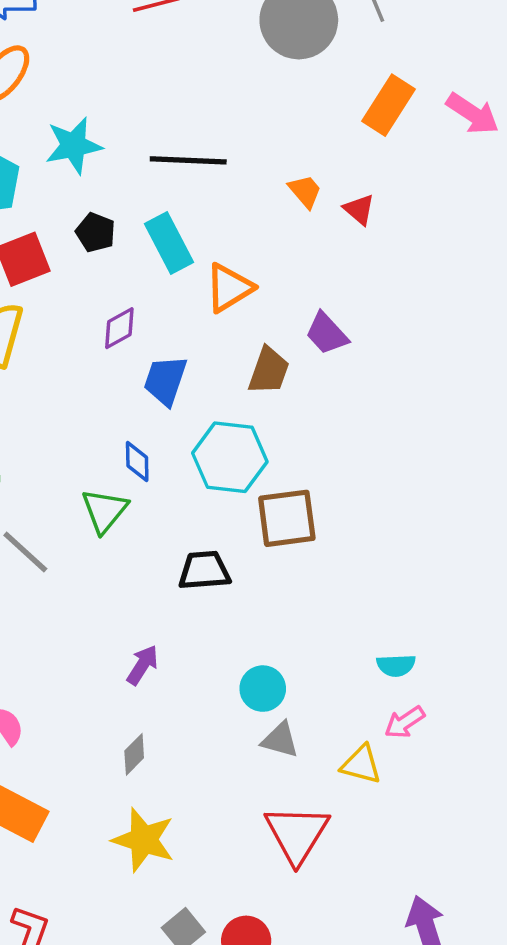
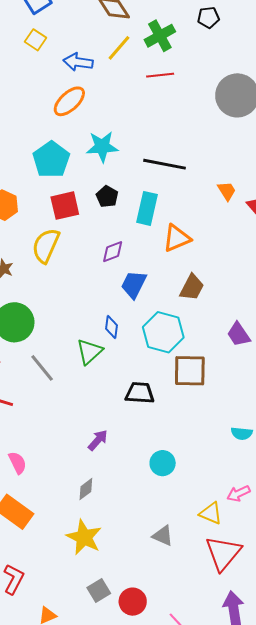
cyan rectangle: (169, 243) -> (147, 208), turned 32
purple trapezoid: (327, 333) -> (239, 334), moved
cyan semicircle: (396, 665) -> (242, 433), moved
gray triangle: (280, 740) -> (163, 536), moved
red triangle: (297, 834) -> (223, 553), moved

